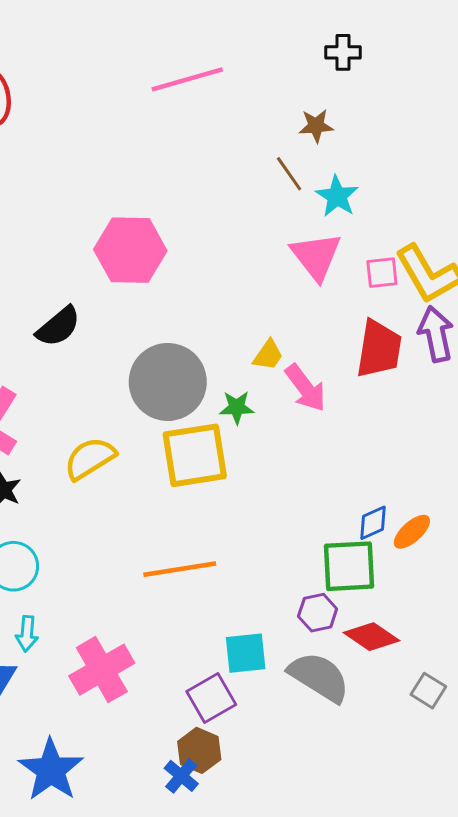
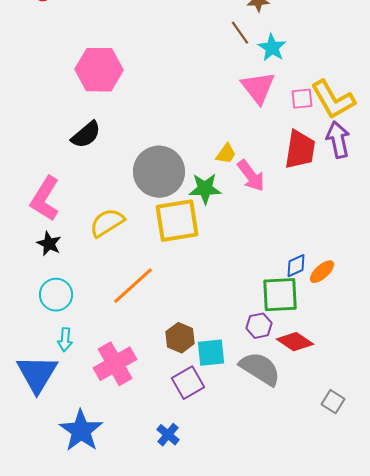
pink hexagon: (130, 250) -> (99, 70), moved
green star: (237, 407) -> (205, 189), size x1.4
orange line: (180, 569) -> (133, 286), moved, turned -33
gray square: (428, 691) -> (333, 402), moved
brown hexagon: (199, 750) -> (180, 338), moved

